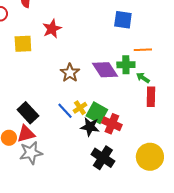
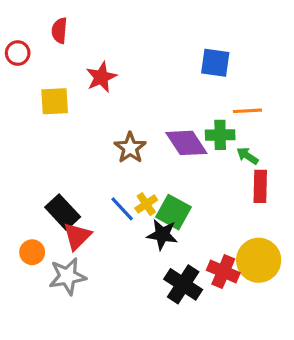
red cross: (112, 124) -> (223, 271), moved
red triangle: (26, 134) -> (77, 236), moved, turned -30
yellow circle: (150, 157) -> (259, 260), moved

